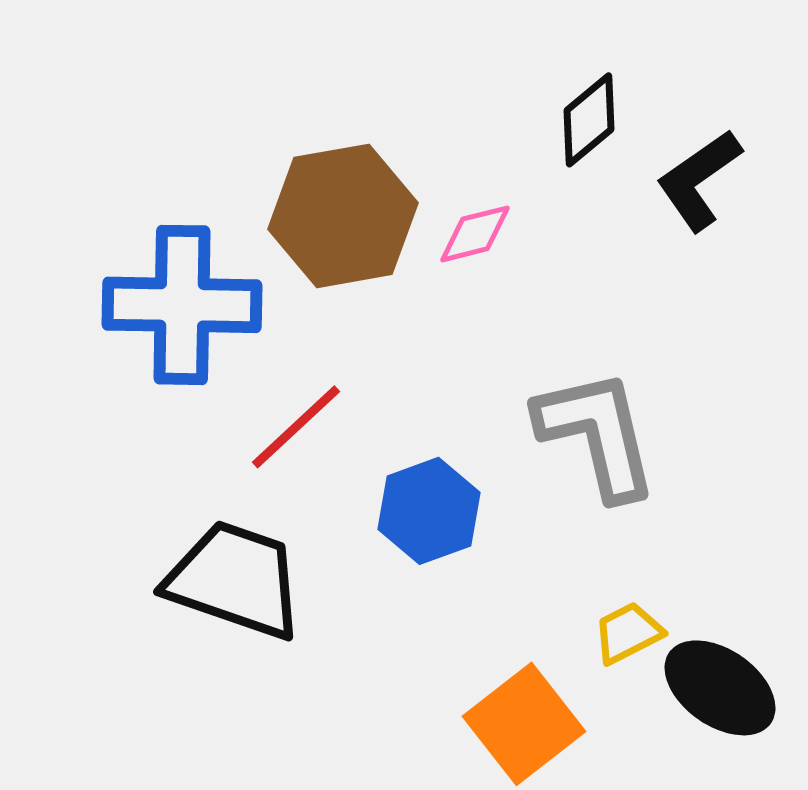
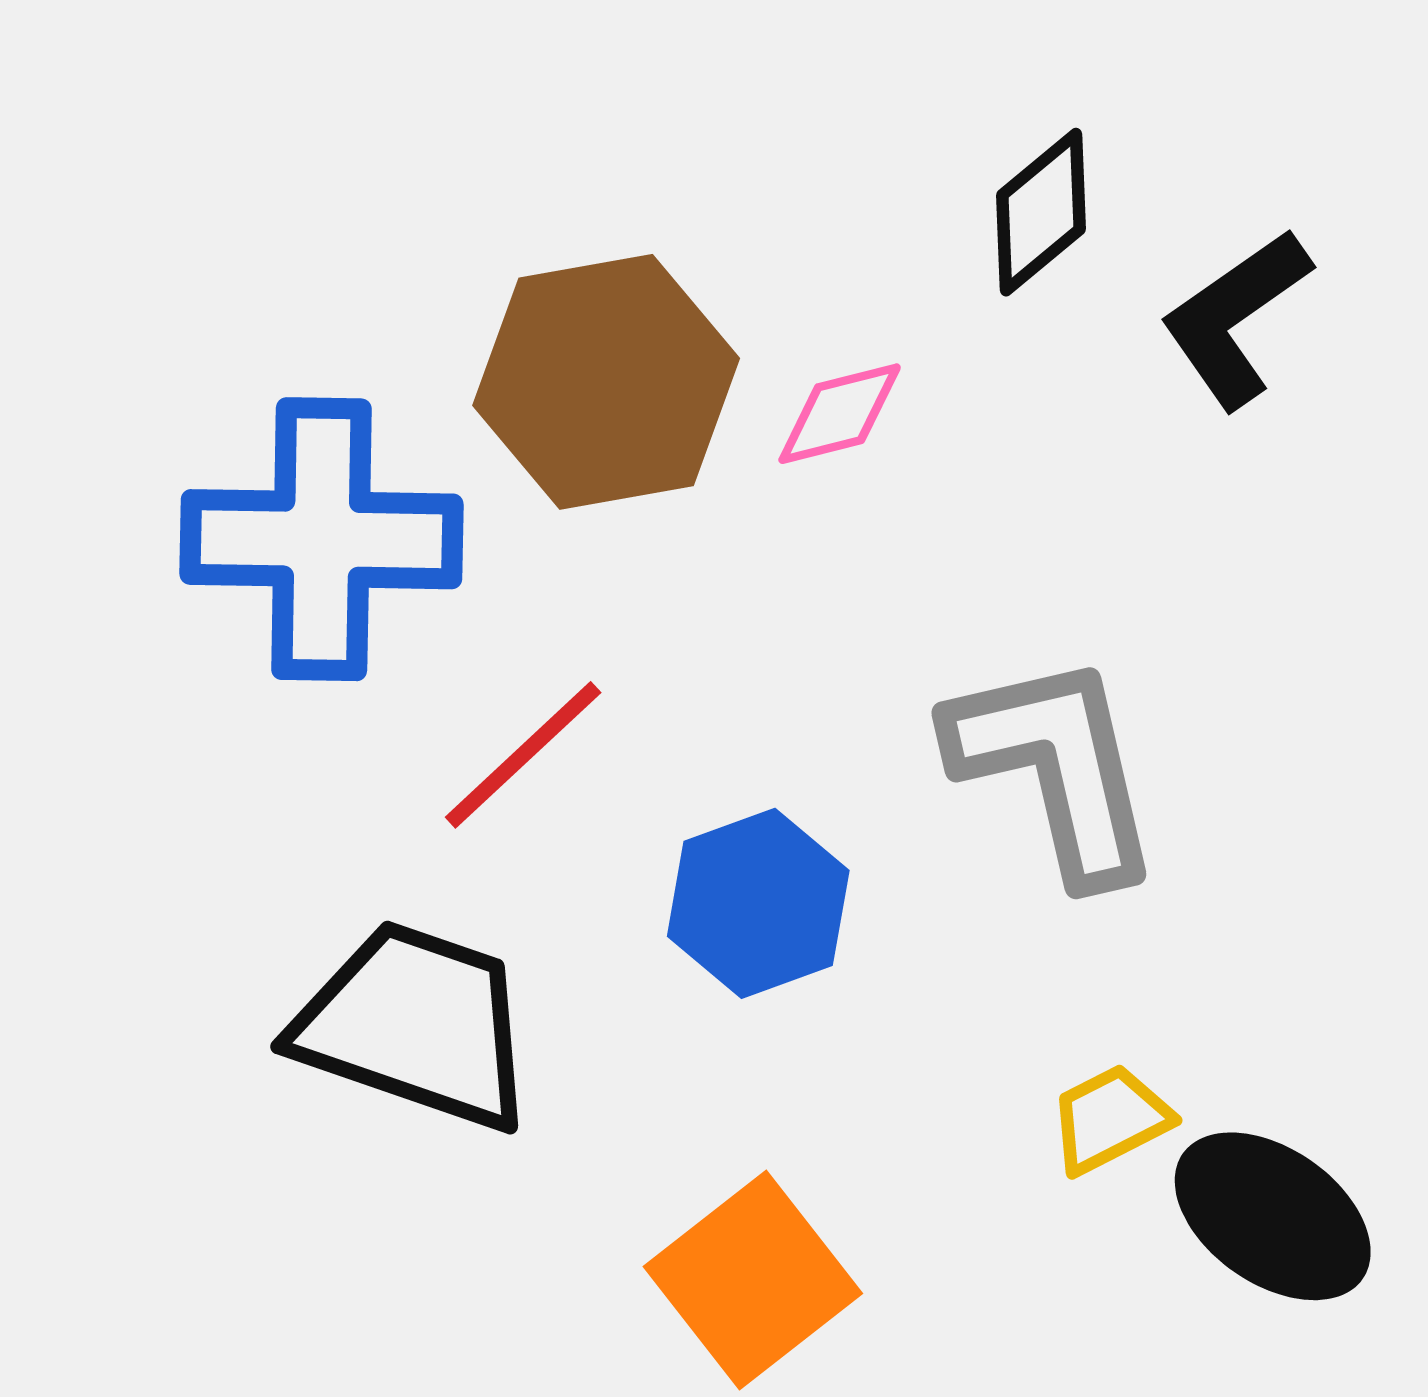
orange square: (524, 724) -> (753, 1280), moved

